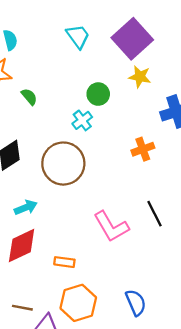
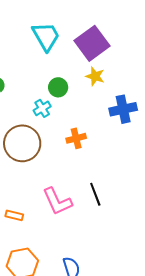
cyan trapezoid: (78, 36) -> (46, 36), size x1.4
orange cross: (143, 149) -> (76, 138), moved
orange rectangle: (64, 262) -> (14, 215), moved

